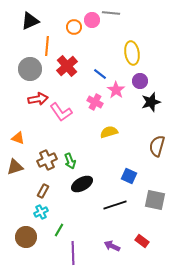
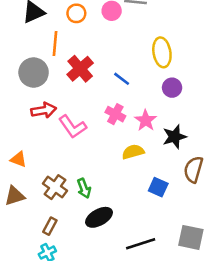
orange circle: (74, 27) -> (76, 13), moved
pink star: (116, 90) -> (146, 120), moved
black star: (151, 102) -> (175, 137), moved
brown cross: (47, 160) -> (55, 187), turned -30
blue square: (129, 176) -> (158, 187), moved

